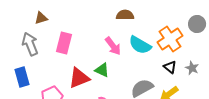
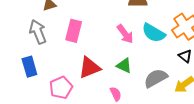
green triangle: (102, 70) -> (124, 66), moved

